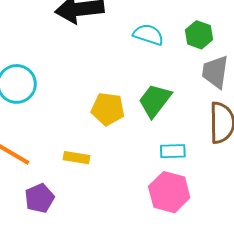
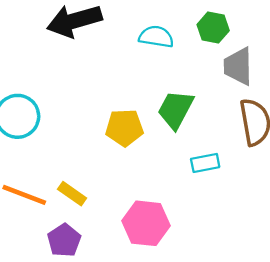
yellow rectangle: (77, 158) -> (72, 194), moved, turned 35
pink hexagon: (169, 192) -> (146, 223), moved

